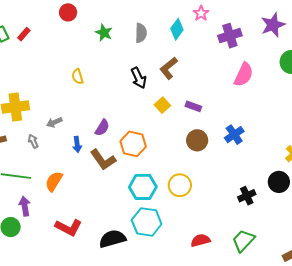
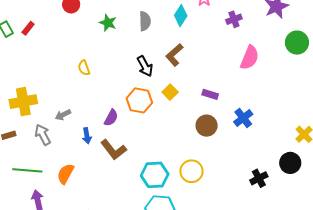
purple cross: (230, 36) -> (234, 19), size x0.7
purple rectangle: (193, 106) -> (210, 94), moved
gray arrow: (33, 141) -> (43, 135), size x1.5
orange hexagon: (133, 144) -> (139, 100), moved

